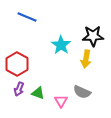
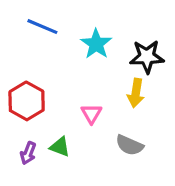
cyan star: (61, 45) -> (96, 44), moved
purple arrow: (19, 89) -> (28, 153), moved
pink triangle: (61, 101) -> (91, 114), moved

